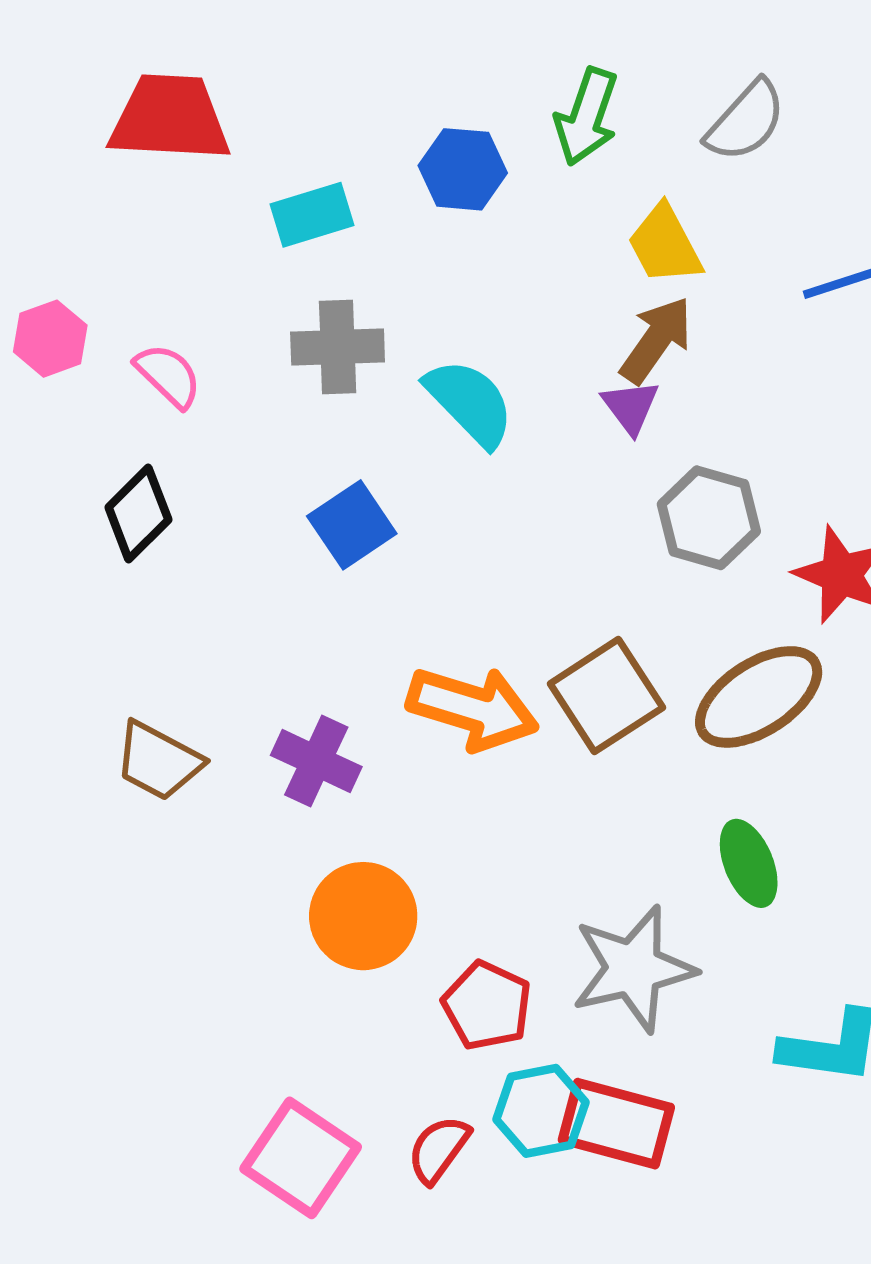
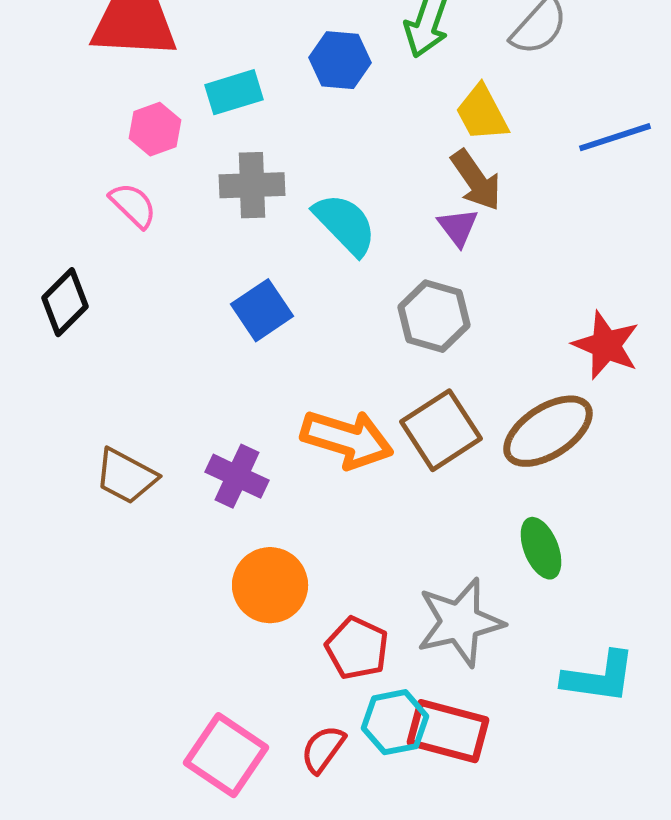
pink hexagon: (50, 339) -> (155, 129), moved
brown arrow: (656, 340) -> (476, 180), turned 110
black diamond: (138, 513) -> (65, 302), moved
gray hexagon: (709, 518) -> (434, 316), moved

